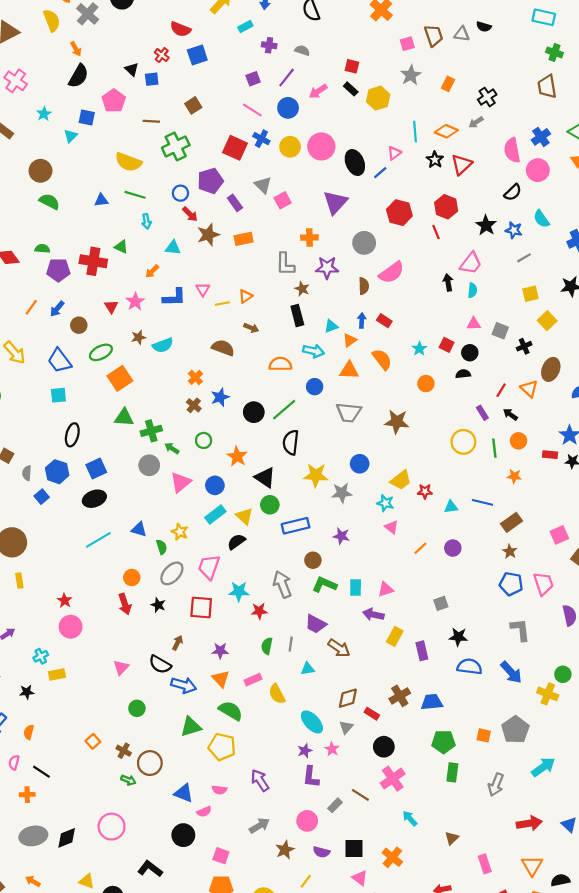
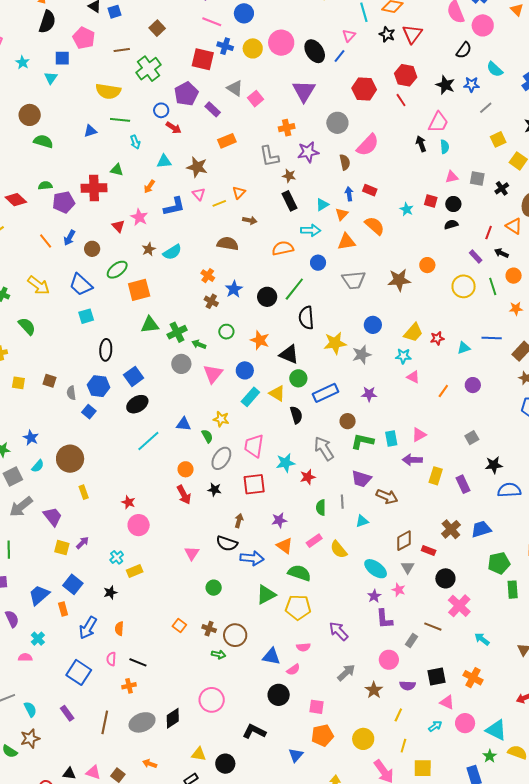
brown star: (208, 235) -> (197, 167), moved, turned -30
orange line: (31, 307) -> (46, 241), turned -63
orange square: (120, 378) -> (139, 290), turned 30
orange circle: (426, 384) -> (427, 265), moved
black semicircle: (236, 542) -> (296, 415), moved, turned 120

